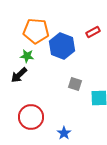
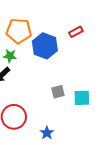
gray square: (75, 84) -> (58, 92), moved, turned -32

